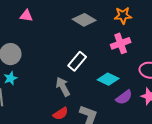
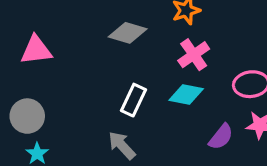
pink triangle: (26, 16) -> (36, 50), size x1.5
cyan diamond: (108, 79) -> (186, 95), moved

